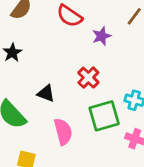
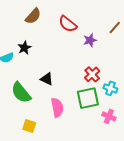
red cross: (88, 78) -> (92, 74), moved

